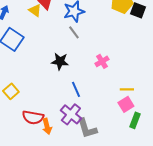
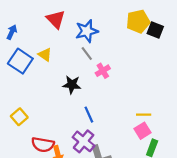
yellow triangle: (35, 10) -> (45, 55), moved
pink cross: (102, 61) -> (103, 71), moved

